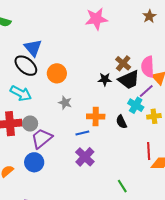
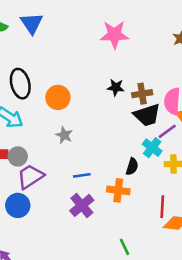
blue triangle: (33, 48) -> (32, 23), moved
brown cross: (123, 63) -> (142, 94), turned 35
black ellipse: (26, 66) -> (20, 84), turned 30
black star: (105, 79) -> (116, 87), moved
orange cross: (96, 116) -> (118, 190), moved
black semicircle: (121, 122) -> (132, 167), turned -144

